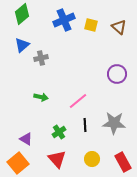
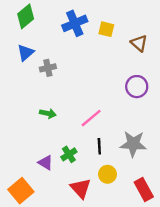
brown triangle: (119, 27) -> (139, 43), moved
purple triangle: (26, 139) -> (45, 163), moved
red triangle: (57, 159) -> (81, 188), moved
yellow circle: (92, 159) -> (107, 174), moved

